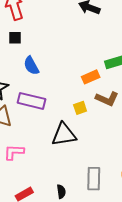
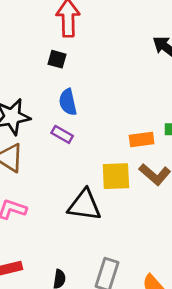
purple rectangle: (32, 101) -> (62, 134), moved, size x0.6
yellow square: (80, 108) -> (116, 176), size x1.6

